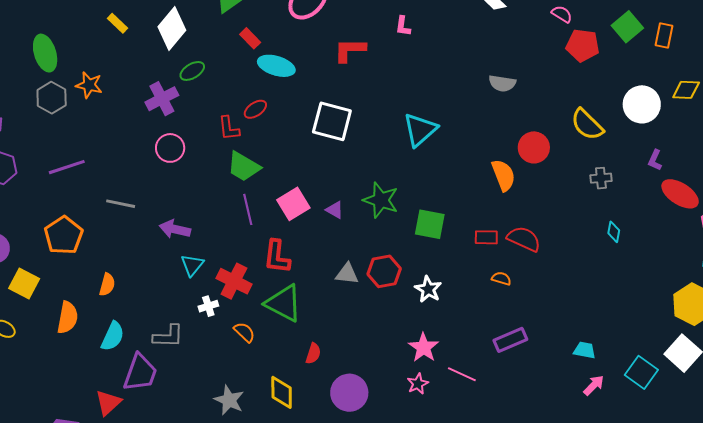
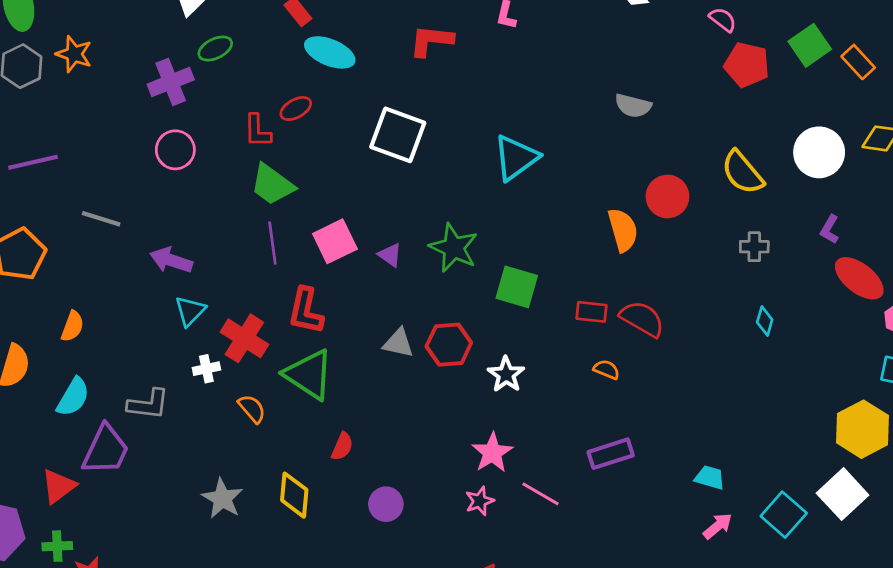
orange rectangle: (664, 36) -> (858, 62), turned -60
purple circle: (349, 393) -> (386, 504), size x0.7

